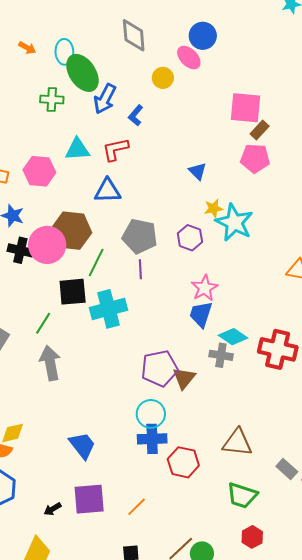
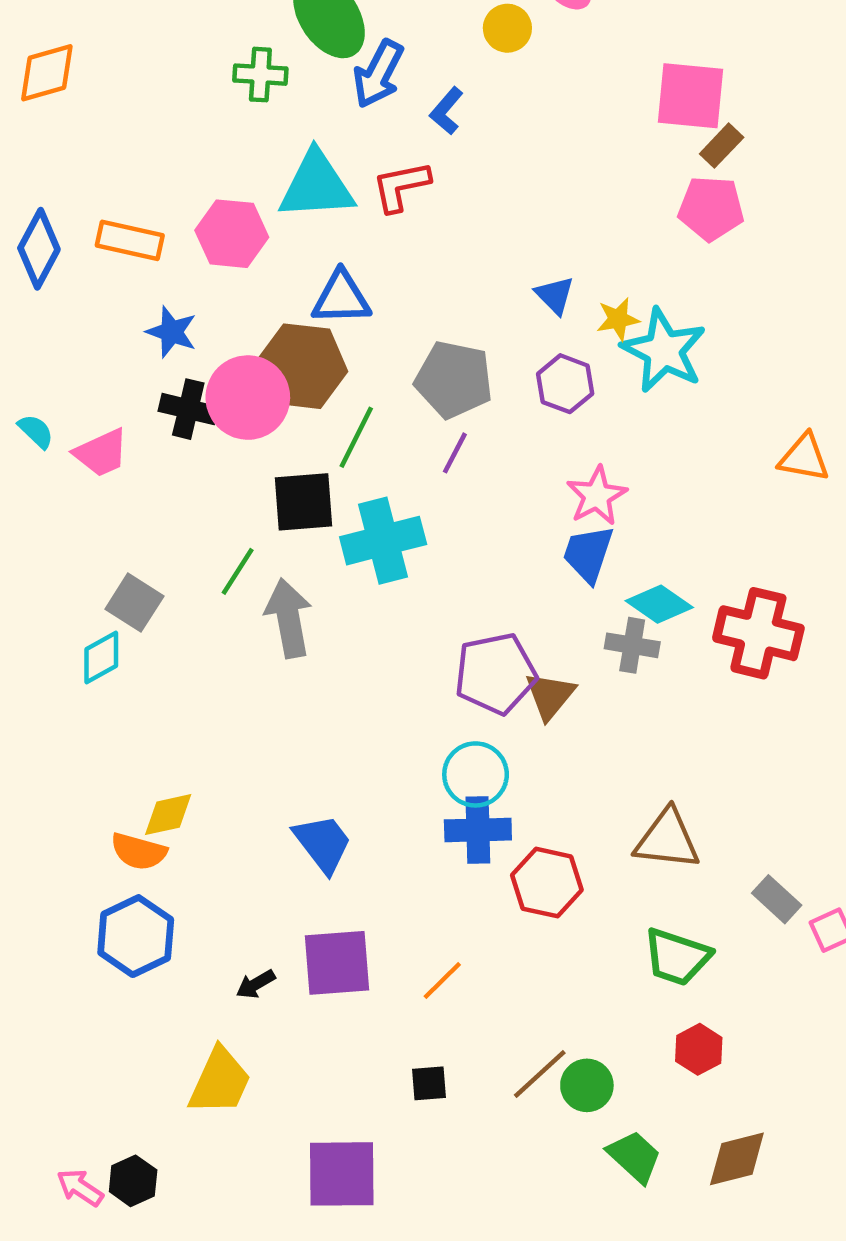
cyan triangle: (77, 149) -> (316, 186), size x1.4
blue triangle: (198, 171) -> (555, 295), moved
blue triangle: (107, 191) -> (341, 298), moved
purple line: (140, 269) -> (455, 453), turned 30
gray arrow: (50, 363) -> (289, 618), moved

